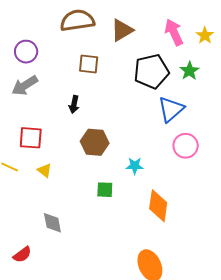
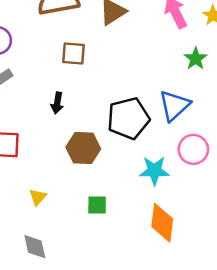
black pentagon: (151, 71) -> (128, 118), moved
cyan star: (135, 166) -> (154, 171), moved, size x1.4
yellow triangle: (44, 170) -> (38, 197), moved, turned 35

